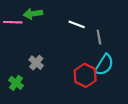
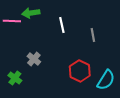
white line: (77, 24) -> (62, 25), moved, turned 56
cyan semicircle: (104, 65) -> (106, 80), moved

